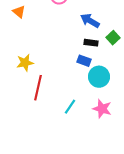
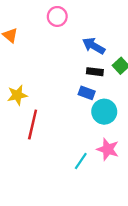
cyan line: (70, 107) -> (81, 161), moved

